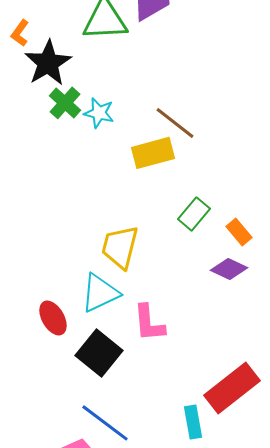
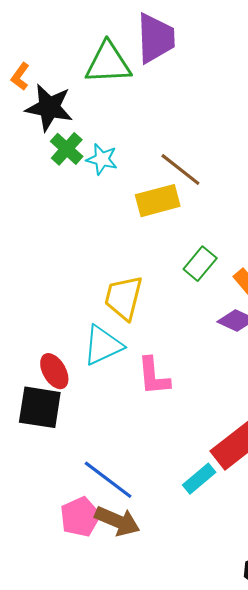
black star: (48, 63) -> (49, 108), turned -30
black square: (99, 353) -> (40, 407), moved, turned -30
cyan rectangle: (193, 422) -> (199, 479), turned 60

